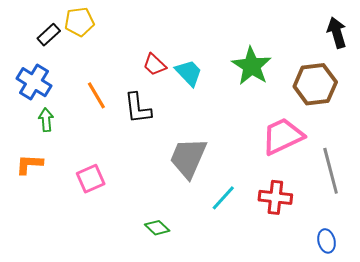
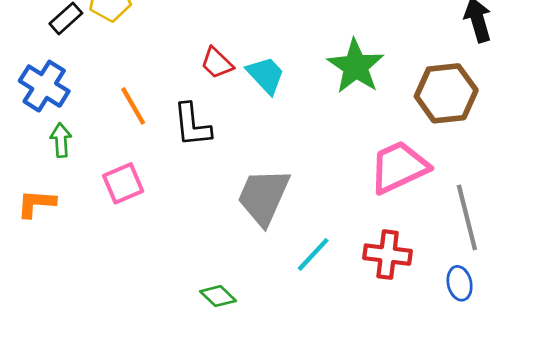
pink square: (91, 179) -> (123, 183), moved
blue ellipse: (327, 241) -> (460, 283), moved

